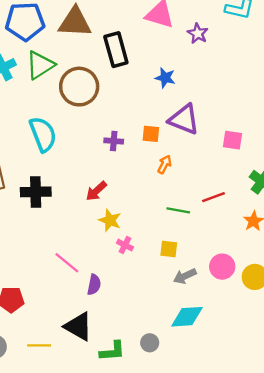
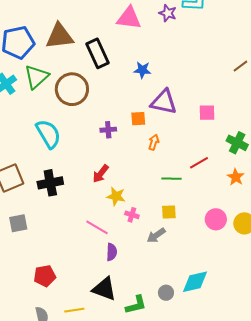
purple star: (198, 33) -> (168, 13), moved
pink line: (67, 263) -> (97, 227), moved
gray arrow: (185, 276) -> (156, 235), moved
cyan diamond: (187, 317) -> (195, 282), moved

